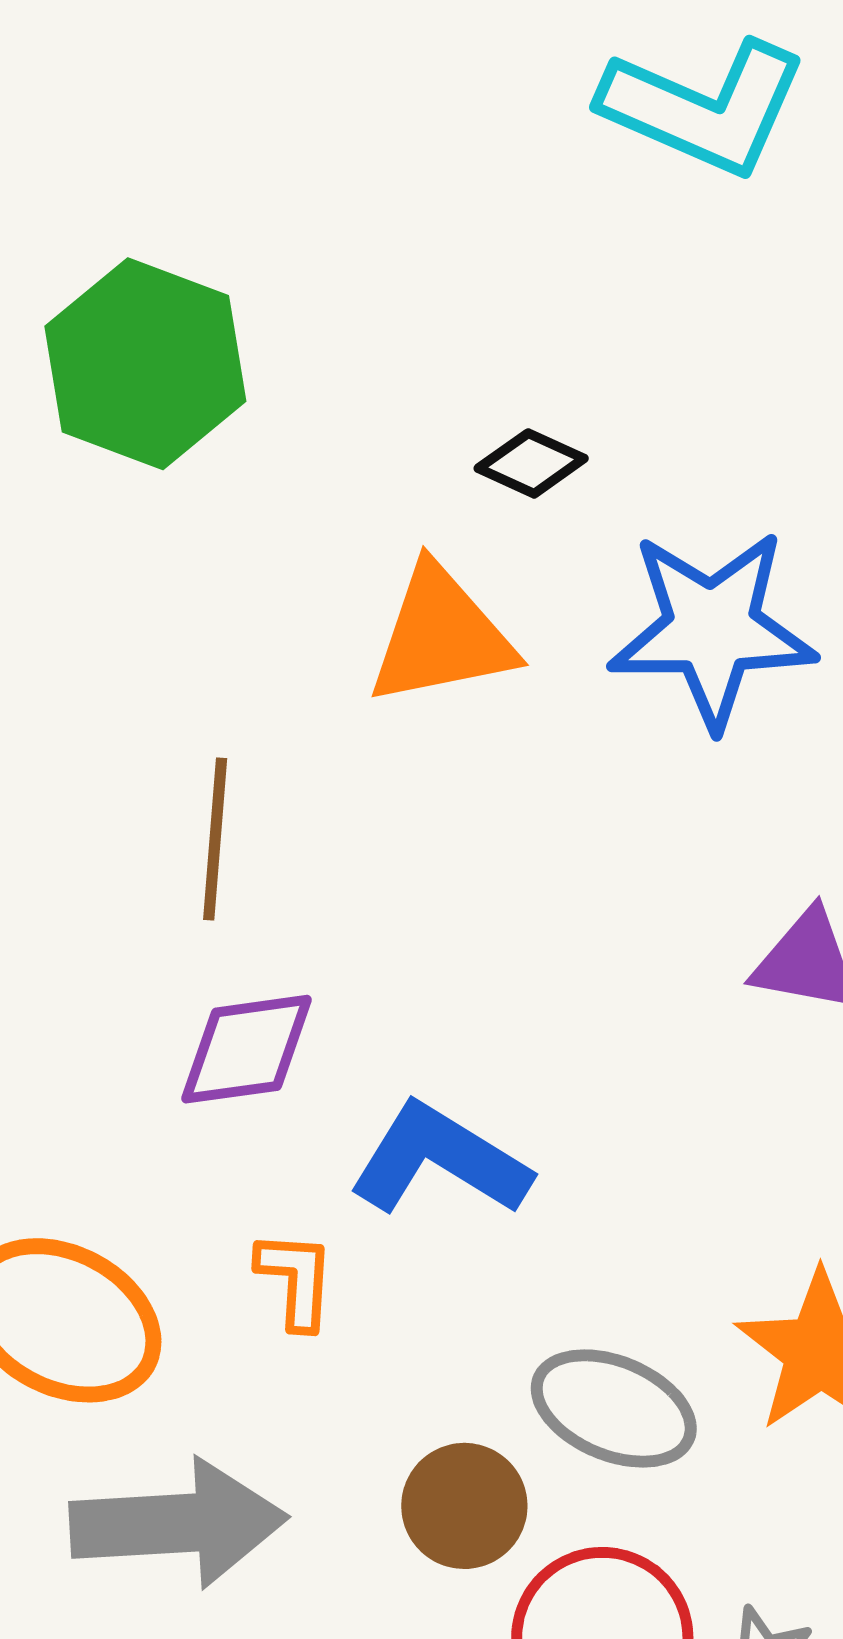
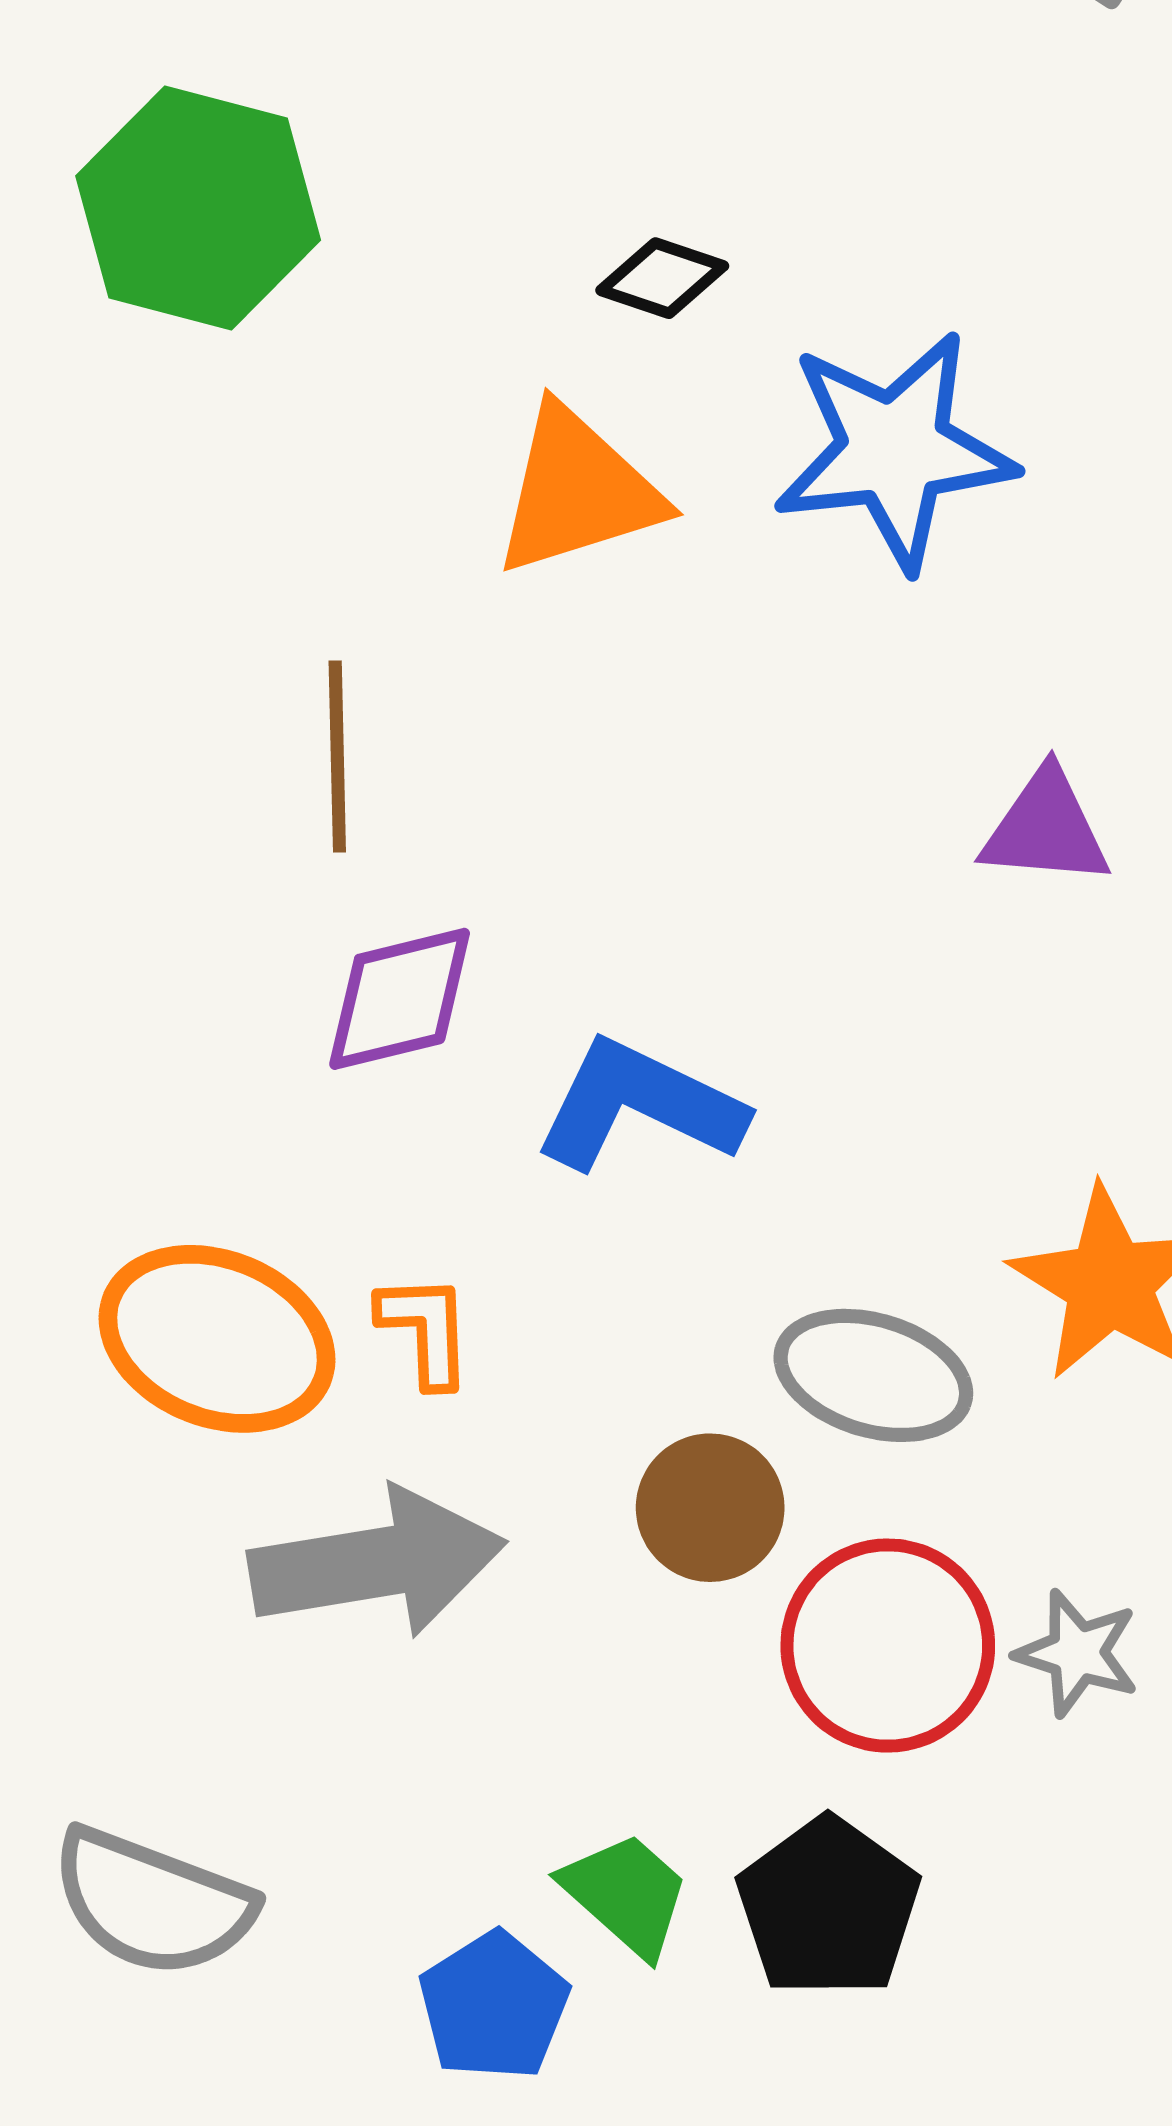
orange L-shape: (296, 1280) -> (425, 1330), moved

